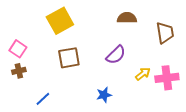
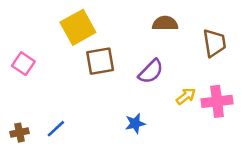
brown square: (69, 58) -> (100, 61), moved
brown cross: (19, 71) -> (19, 133), moved

